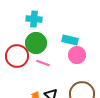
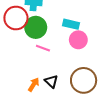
red circle: (17, 56) -> (16, 18), moved

